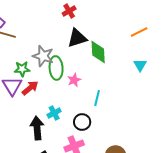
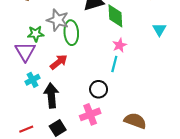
pink star: (74, 80) -> (120, 45), moved
red arrow: (30, 88) -> (59, 62), moved
cyan cross: (54, 113) -> (32, 80), moved

